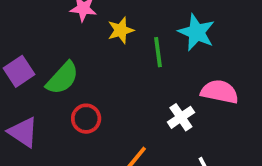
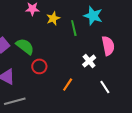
green semicircle: (62, 78) -> (25, 46), turned -90
pink semicircle: (220, 92) -> (108, 46), turned 72

